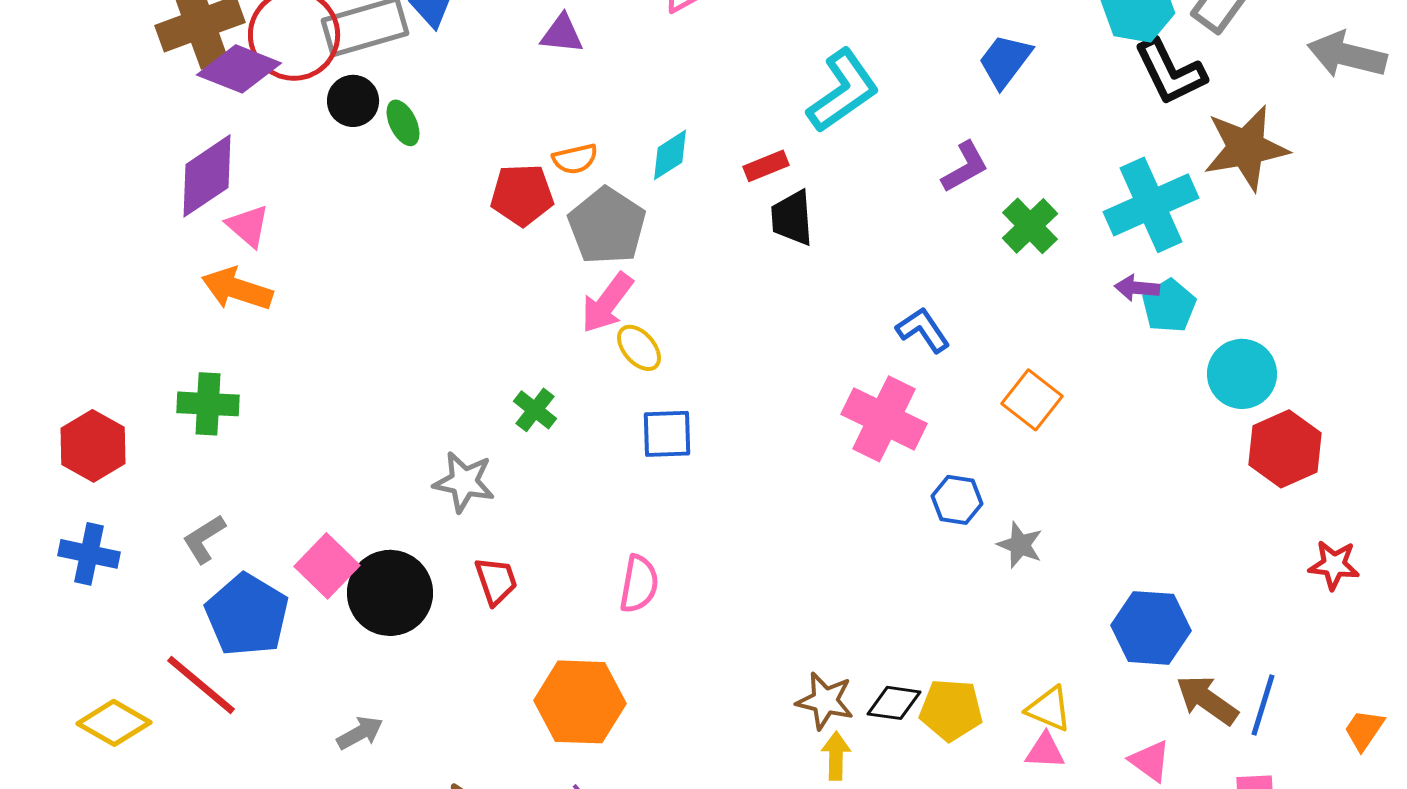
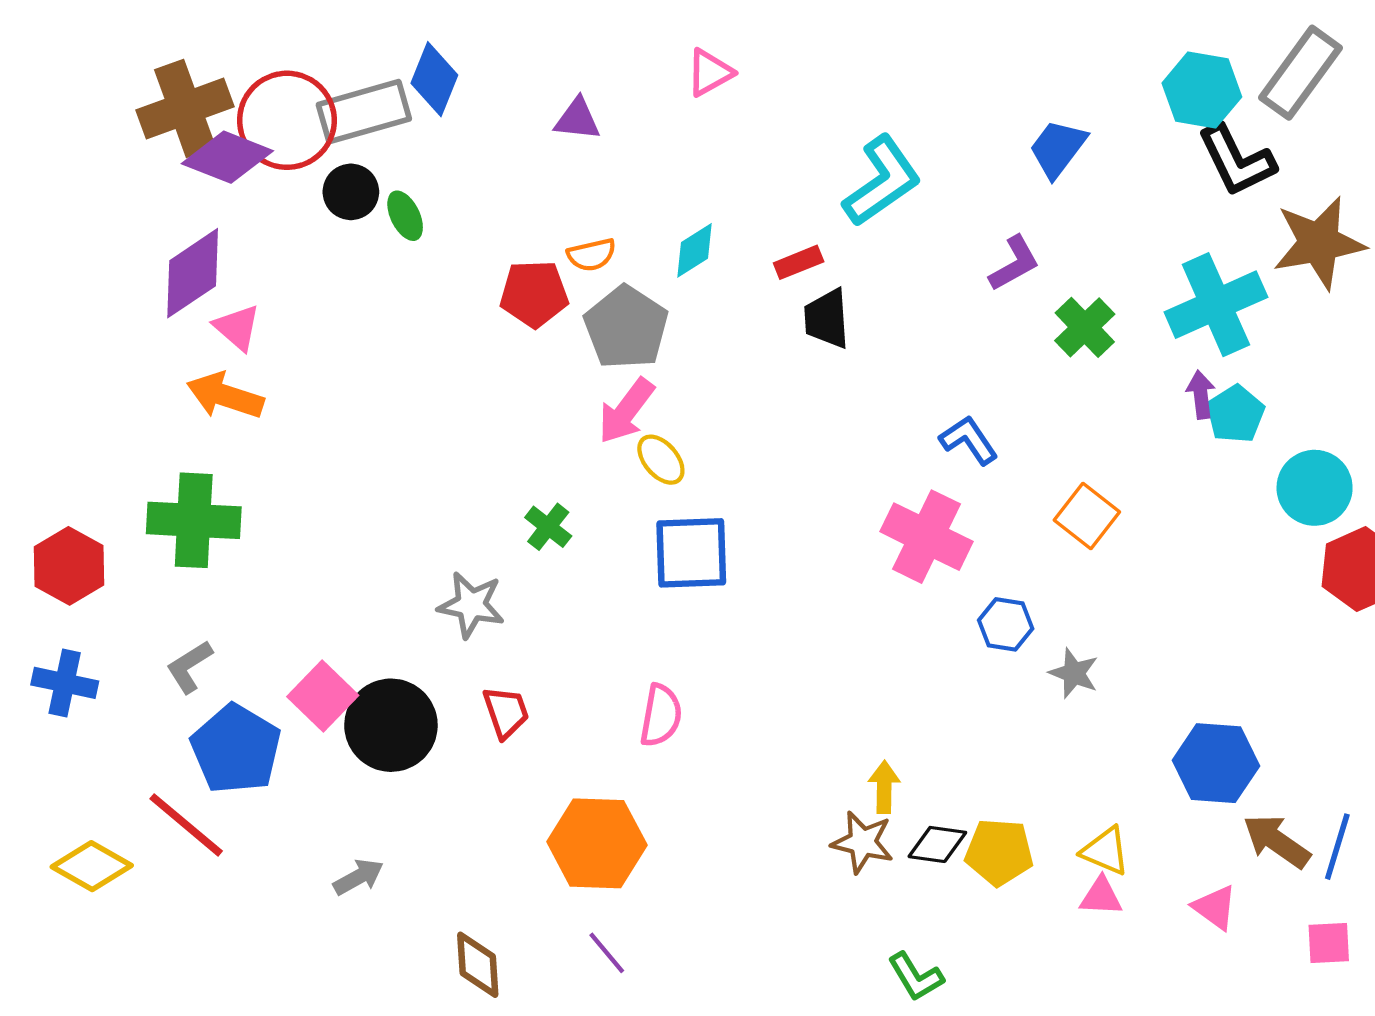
purple arrow: (1137, 288) -> (1201, 395), turned 78
green cross: (208, 404) -> (194, 520), size x1.4
blue square: (667, 434) -> (691, 553), size x1.4
yellow arrow: (836, 756) -> (884, 787), moved

